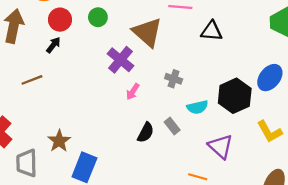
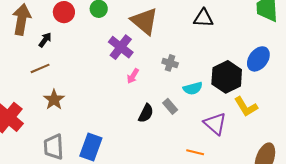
black arrow: (53, 45) -> (45, 40), moved
yellow L-shape: (269, 132) -> (246, 107), moved
brown star: (59, 141) -> (54, 100), moved
gray trapezoid: (27, 163) -> (54, 147), moved

